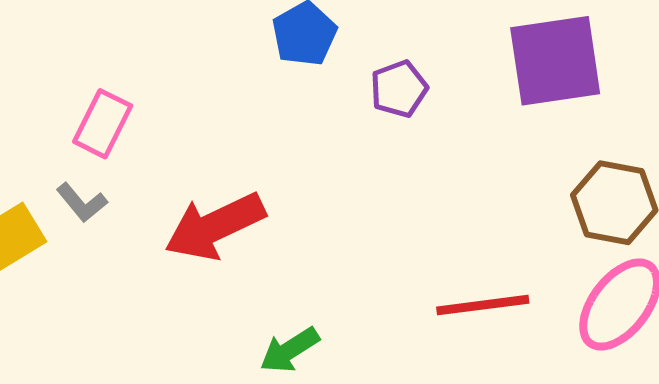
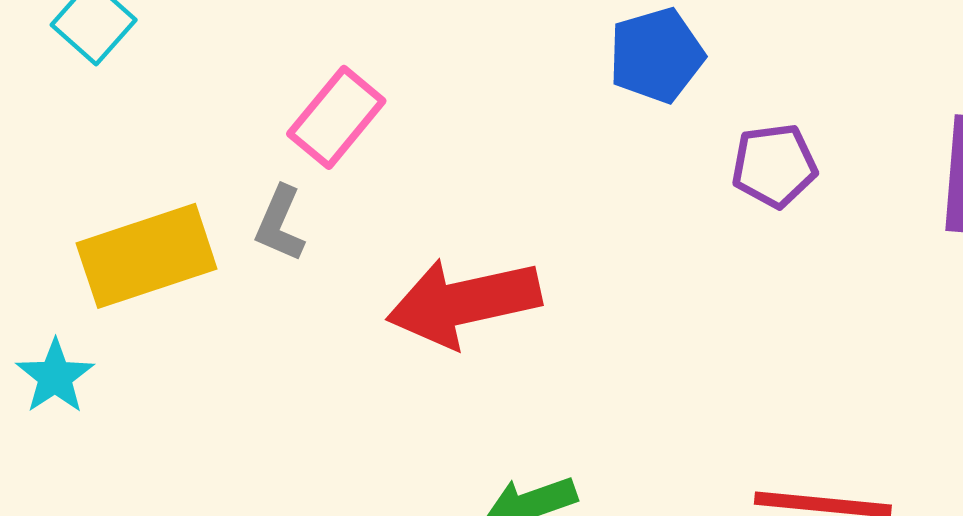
gray L-shape: (82, 203) -> (280, 224), turned 50

